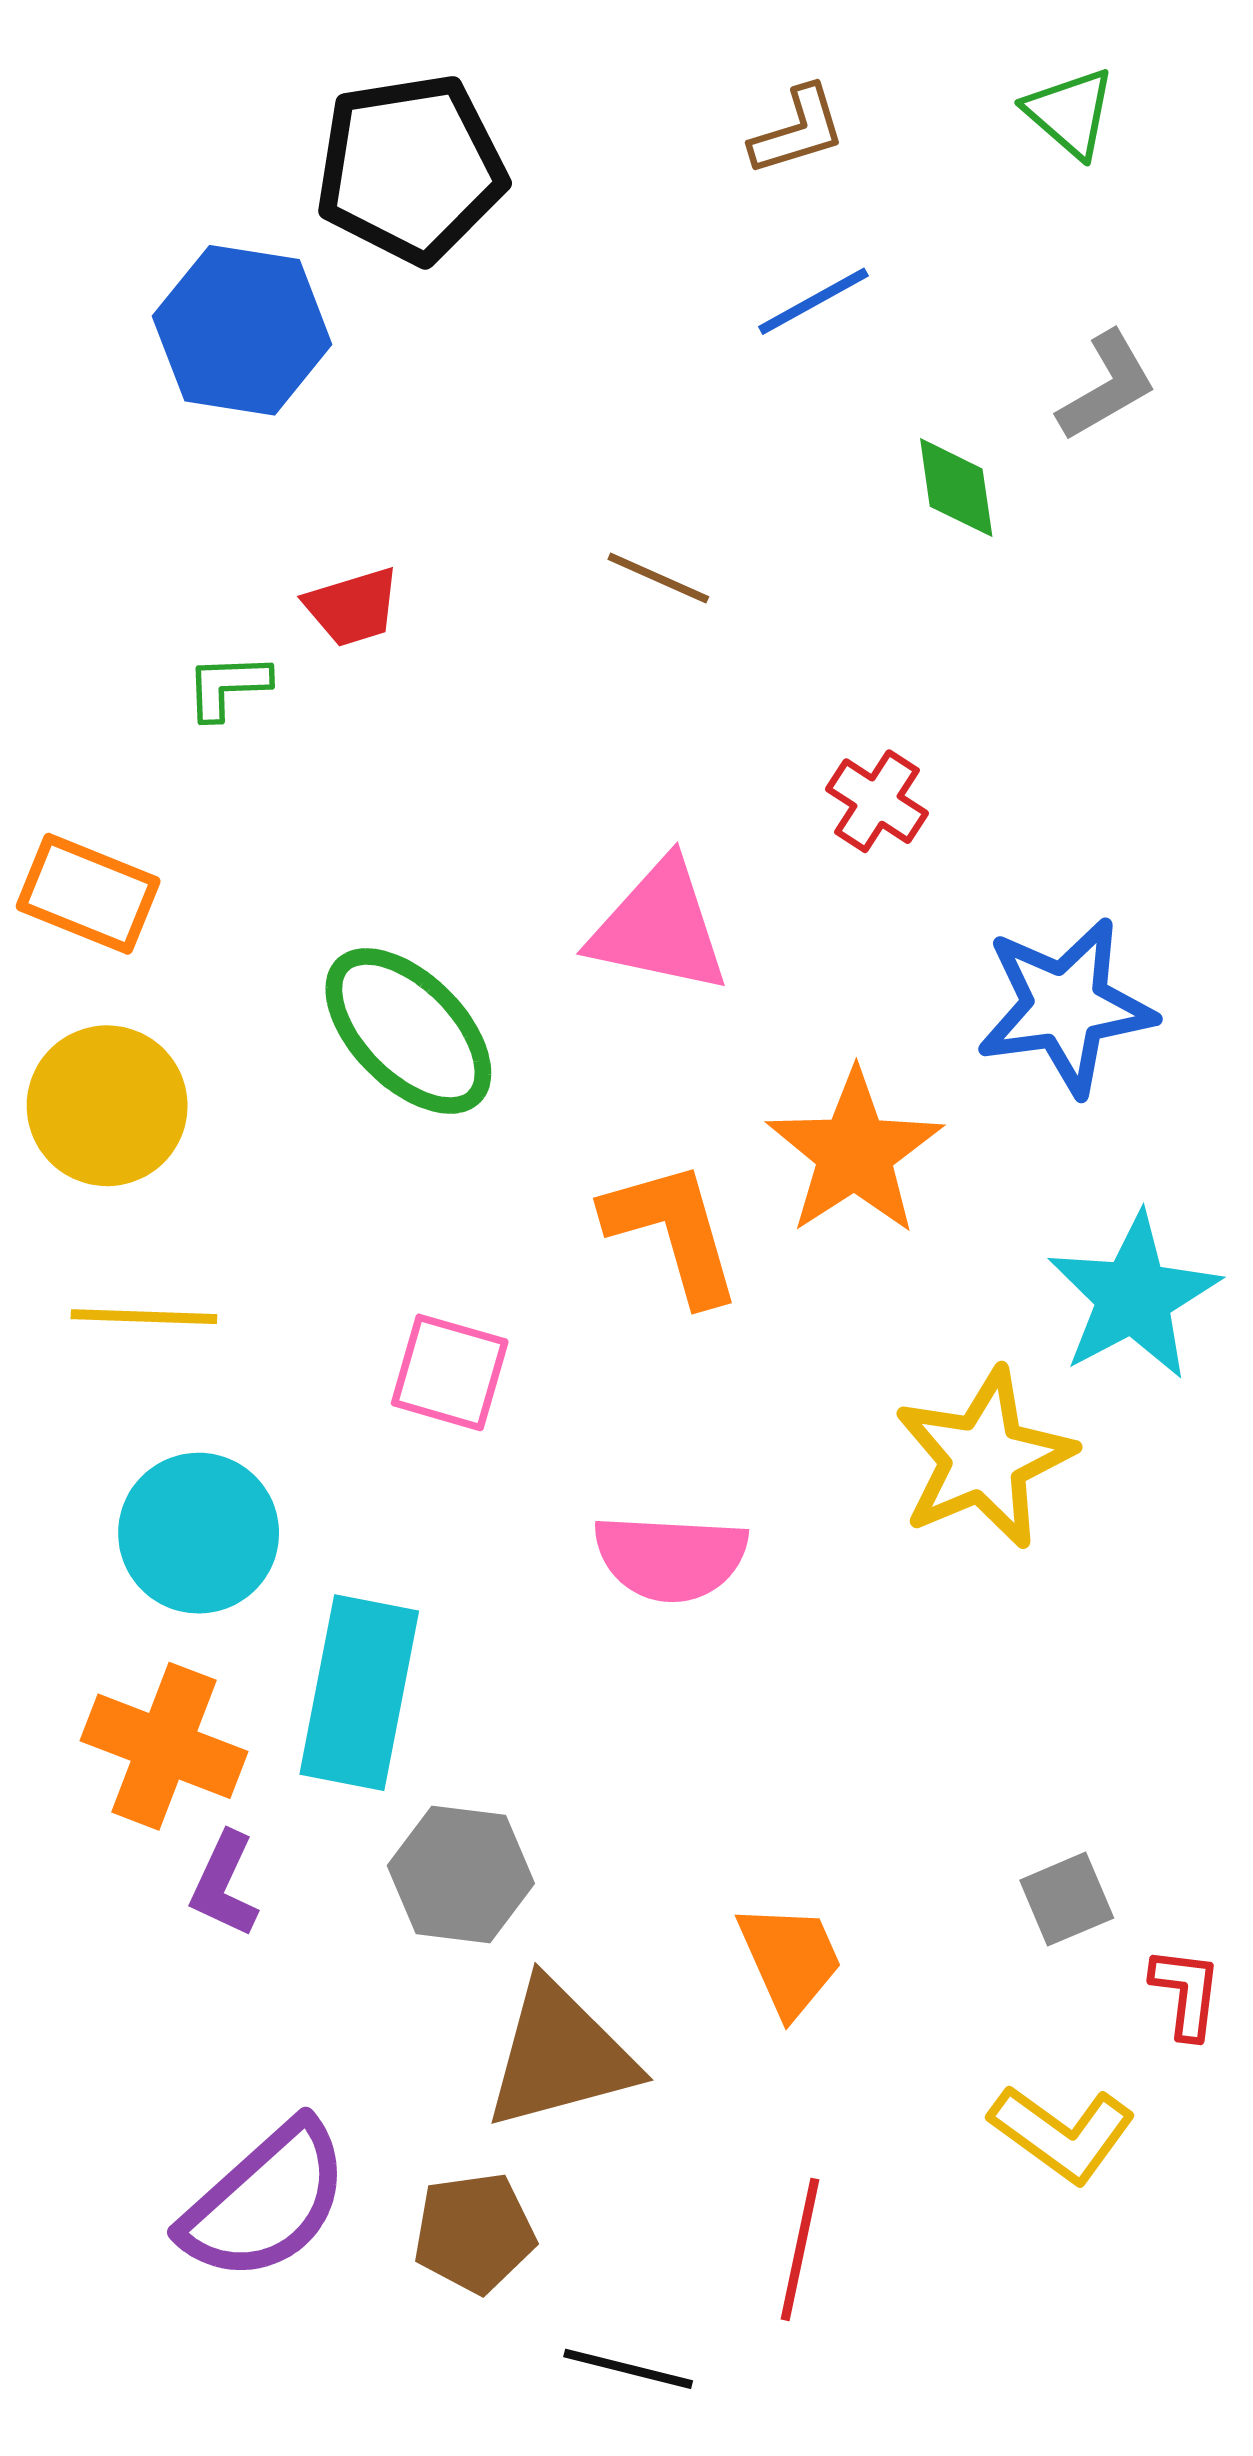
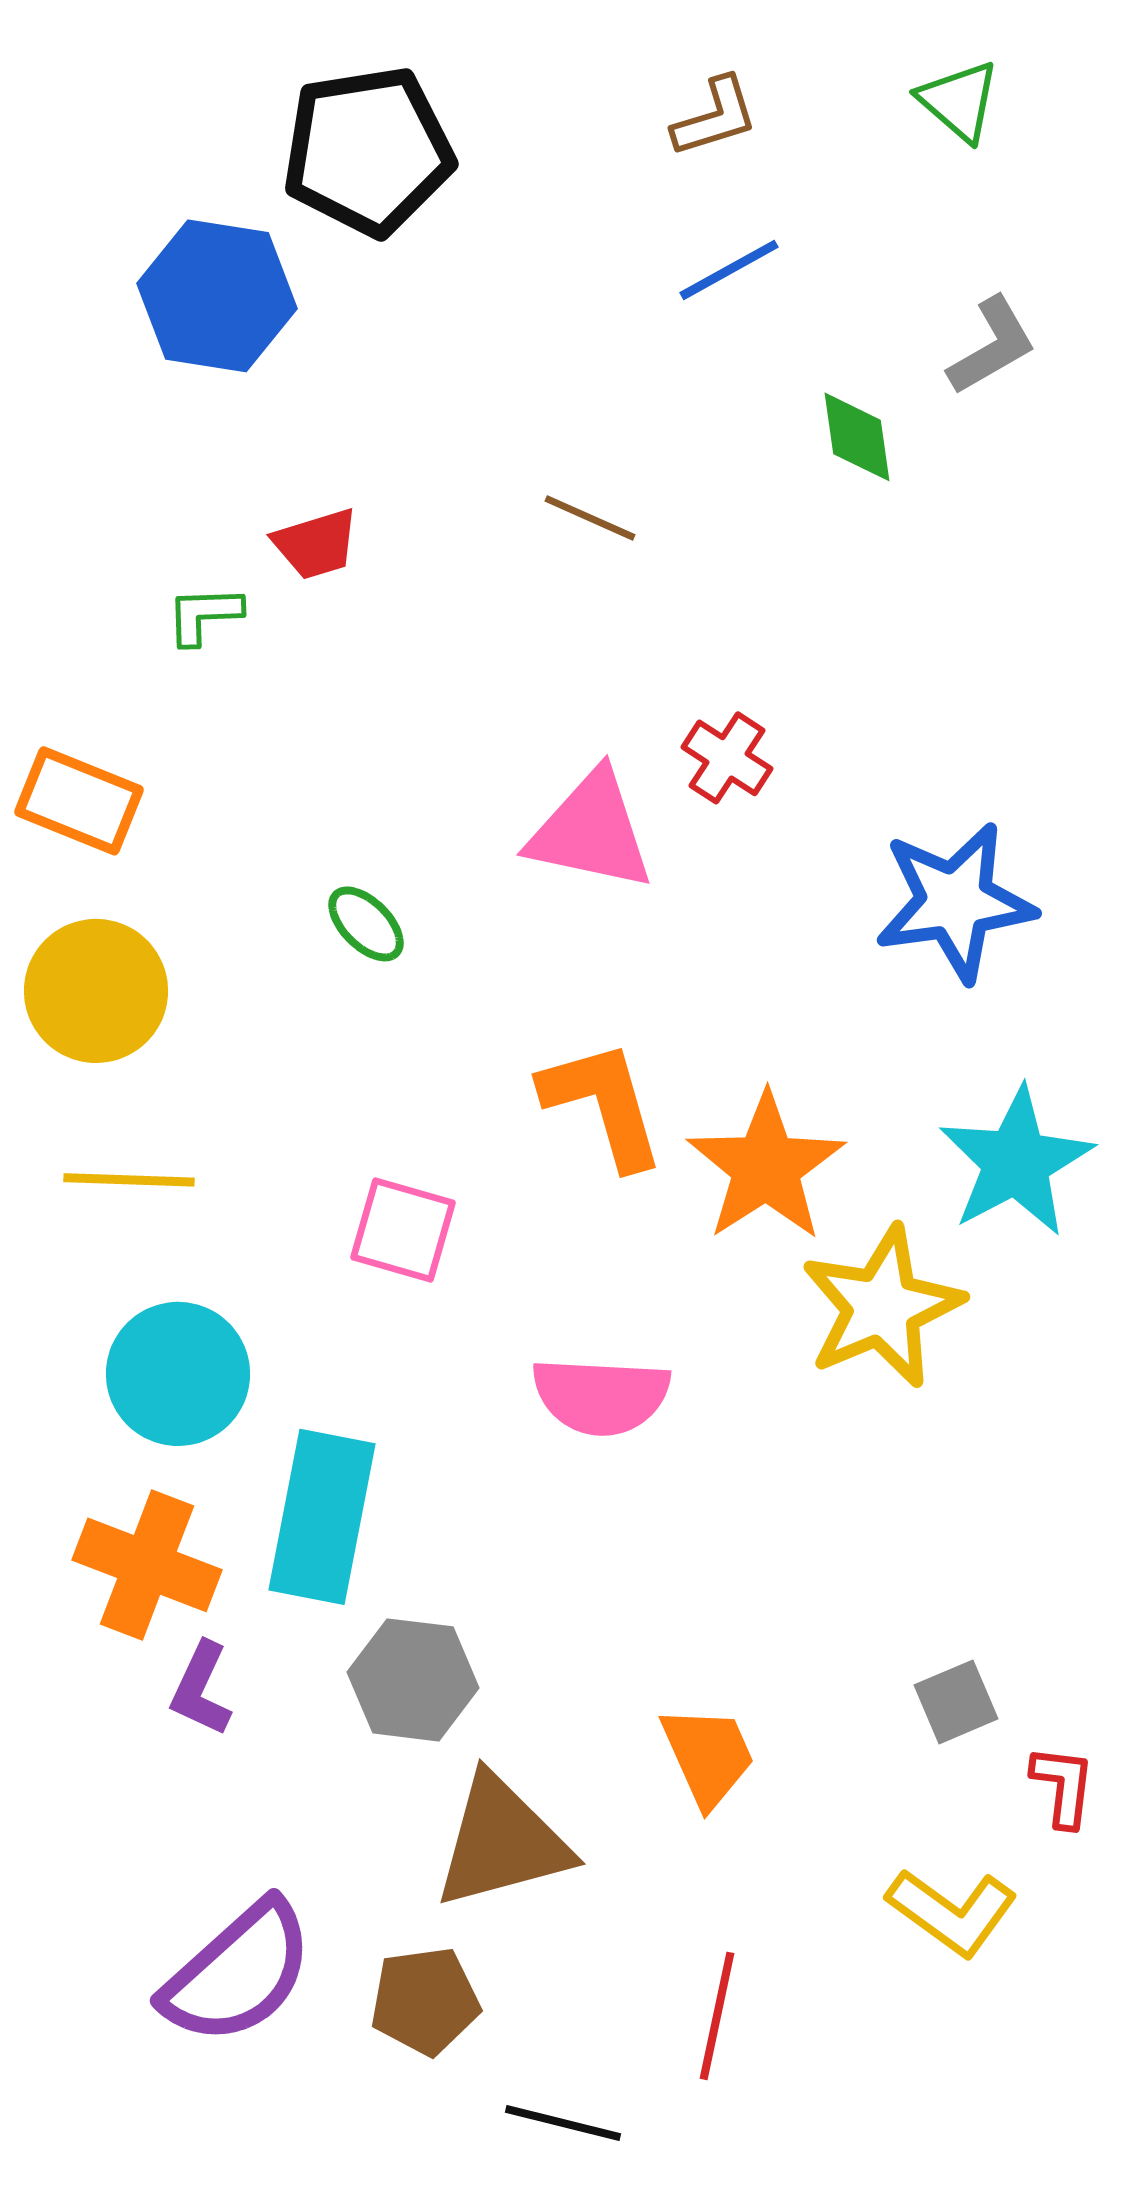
red cross: (877, 801) -> (727, 758), moved
green ellipse: (408, 1031) -> (366, 924), size x0.5
orange star: (855, 1153) -> (766, 1167), moved

